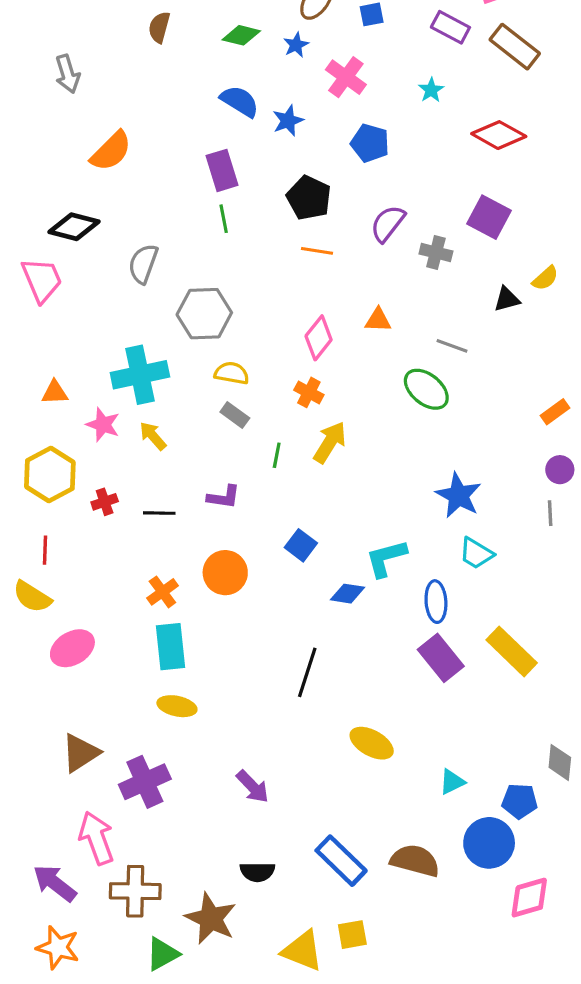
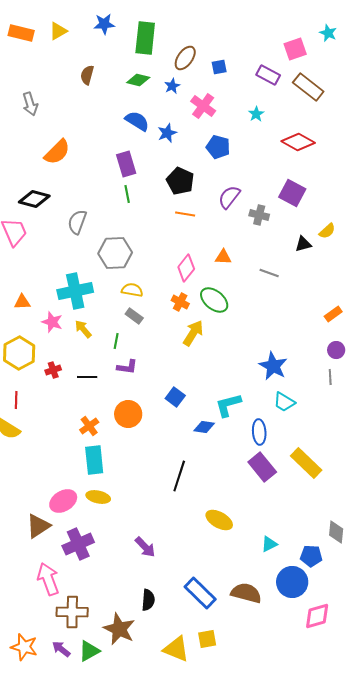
green ellipse: (426, 389) -> (214, 300), moved
green line: (277, 455) -> (116, 341), moved
pink ellipse: (72, 648) -> (63, 501), moved
black semicircle: (257, 872) -> (148, 600), turned -85
purple arrow: (55, 883) -> (61, 649), moved, size x0.7

